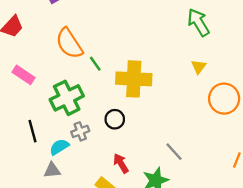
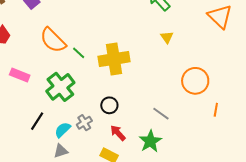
orange circle: (224, 99) -> (195, 81), moved
black circle: (115, 119) -> (109, 105), moved
black line: (32, 131) -> (37, 121), turned 60
gray cross: (80, 131) -> (84, 123), moved

